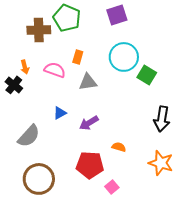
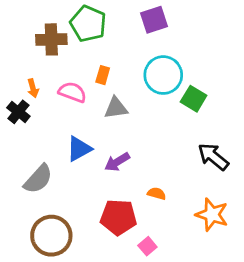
blue triangle: (60, 113) -> (79, 149), size x1.5
black arrow: (162, 119) -> (213, 157), turned 120

